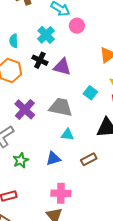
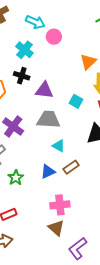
purple triangle: (62, 67) -> (44, 90), moved
cyan triangle: (67, 135) -> (59, 146), turned 32
brown rectangle: (89, 159) -> (71, 167), moved

